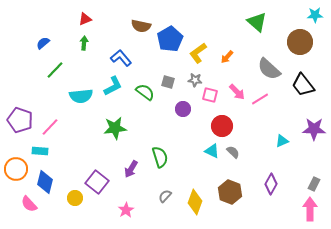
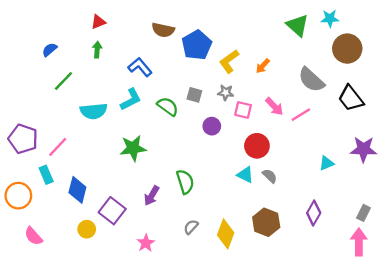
cyan star: (315, 15) -> (330, 18), moved
cyan rectangle: (40, 151) -> (46, 175), turned 63
blue diamond: (45, 182) -> (77, 190), moved

